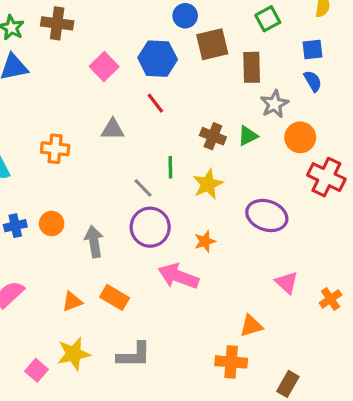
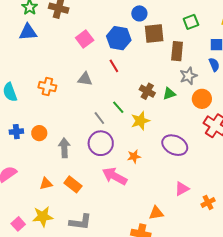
green line: (170, 167) -> (118, 107), turned -48
pink triangle: (287, 283) -> (182, 189), turned 42

